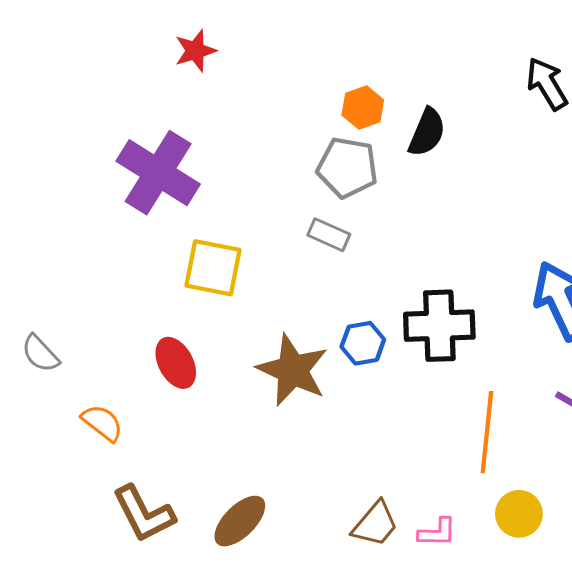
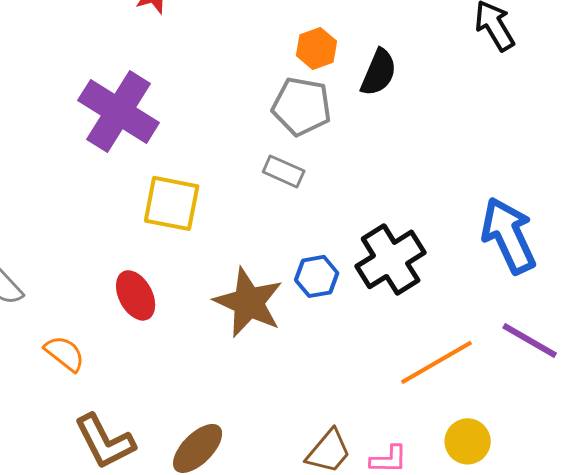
black cross: (439, 326) -> (391, 259), turned -30
orange line: (487, 432) -> (437, 362), turned 54

